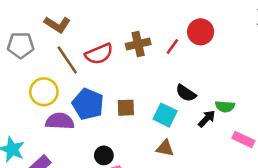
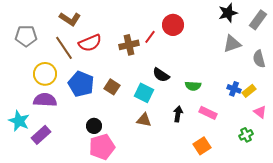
brown L-shape: (57, 24) -> (70, 19), moved
brown cross: (138, 44) -> (129, 45), moved
brown square: (126, 108) -> (112, 87), turned 35
black arrow: (207, 119) -> (178, 114), moved, turned -35
purple semicircle: (60, 121) -> (45, 100), moved

